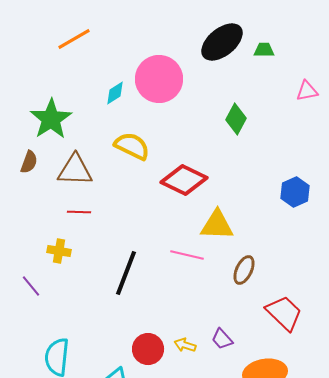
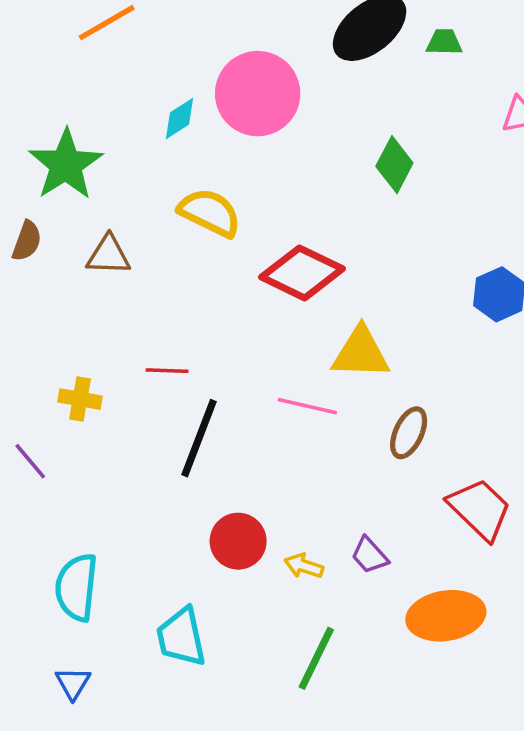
brown triangle: (75, 170) -> (108, 255), size x0.7
red line: (79, 212) -> (167, 371), moved
red circle: (148, 349) -> (238, 541), moved

